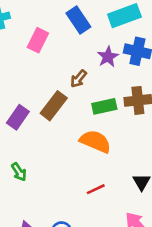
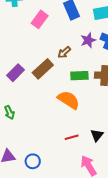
red line: (96, 189) -> (72, 137), moved

